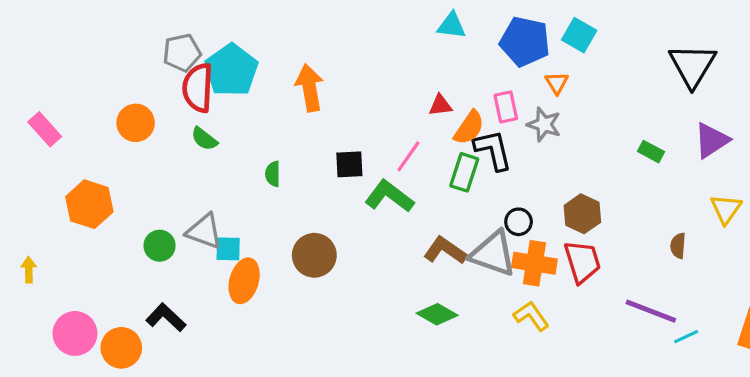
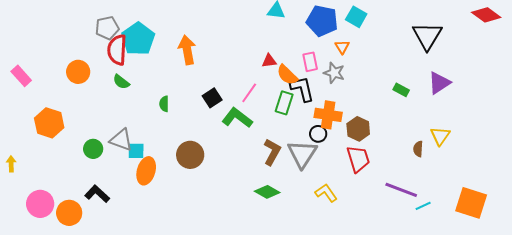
orange semicircle: (469, 128) -> (287, 75), turned 100
black square: (349, 164) -> (212, 98), turned -30
yellow triangle: (726, 209) -> (440, 136), moved
brown L-shape: (445, 250) -> (272, 152), turned 84
gray triangle: (493, 254) -> (302, 154), turned 44
orange cross: (534, 263) -> (328, 115), moved

